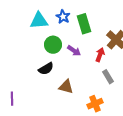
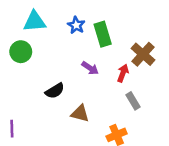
cyan triangle: (39, 21) -> (35, 21), moved
green circle: (53, 45) -> (21, 52), moved

